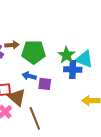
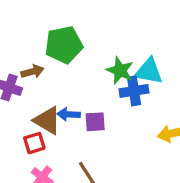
green pentagon: (34, 52) -> (64, 45), moved
brown triangle: (17, 97) -> (47, 120), moved

